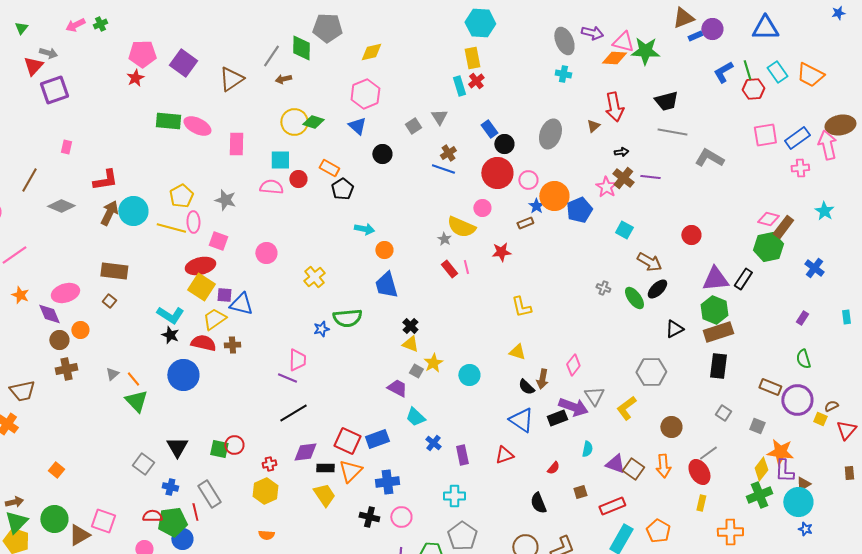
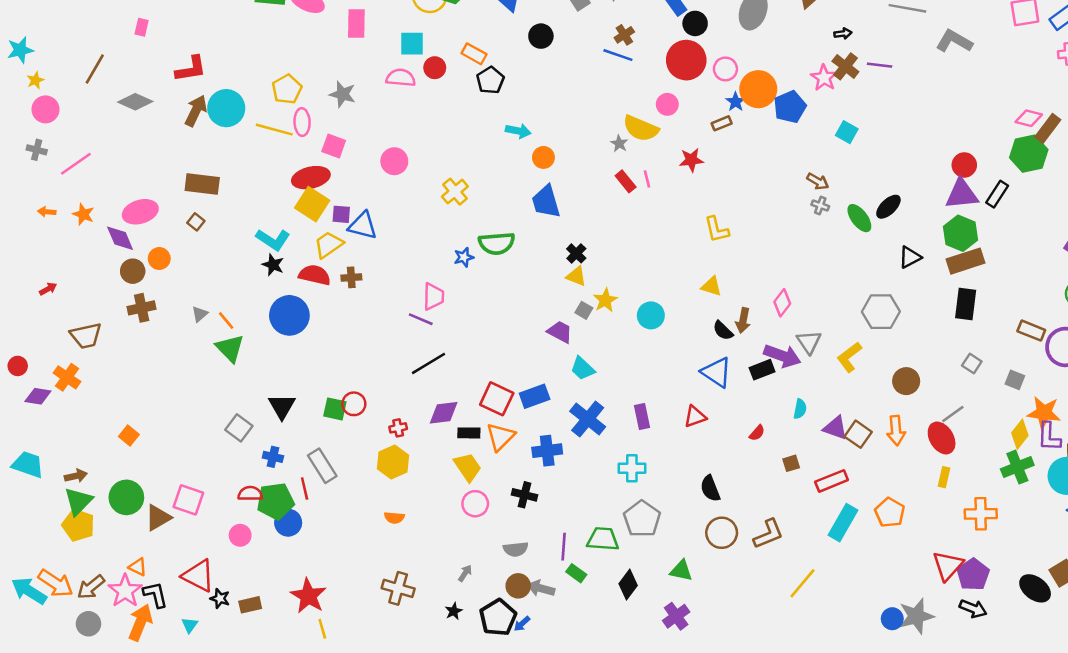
red circle: (691, 235) -> (964, 165), moved
brown arrow: (649, 262) -> (818, 181), moved, size x0.7
blue cross: (433, 443) -> (588, 419), moved, size x1.8
black semicircle: (538, 503) -> (710, 489), moved
pink circle: (401, 517) -> (475, 504), moved

